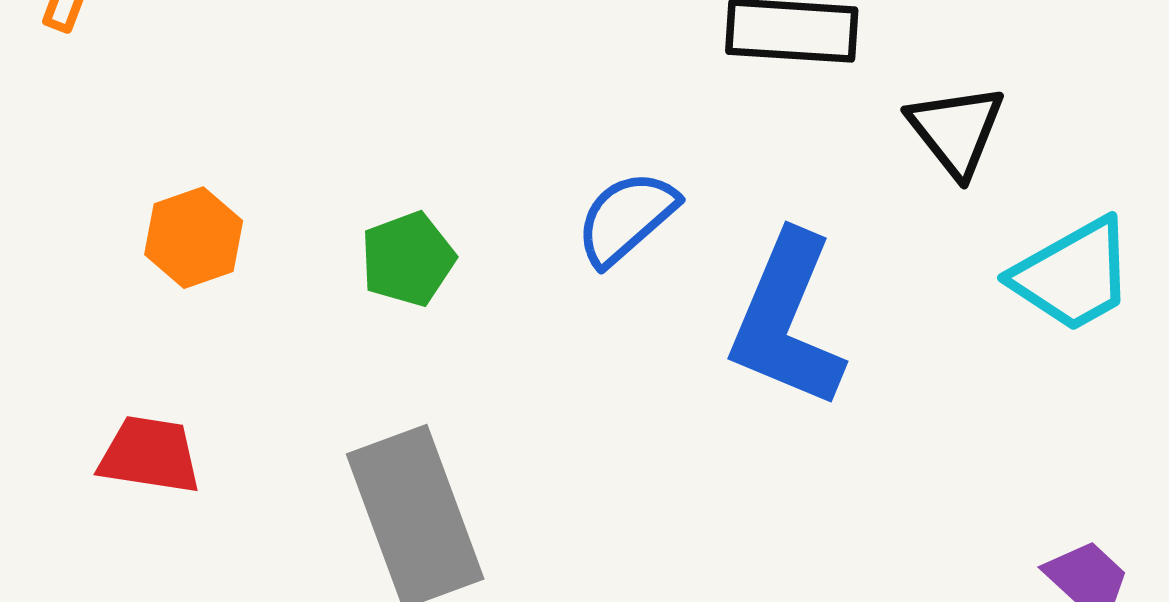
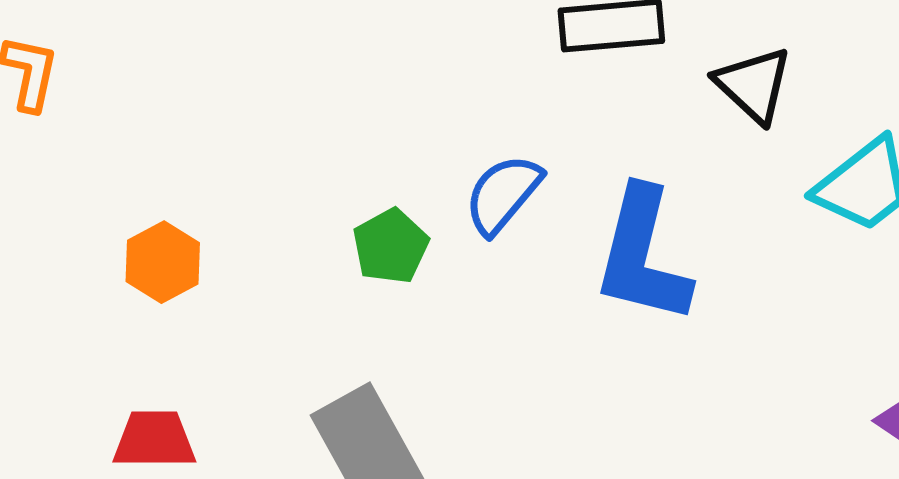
green pentagon: (408, 259) -> (391, 246), moved

